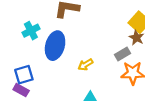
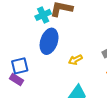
cyan cross: (31, 31) -> (43, 15), moved

